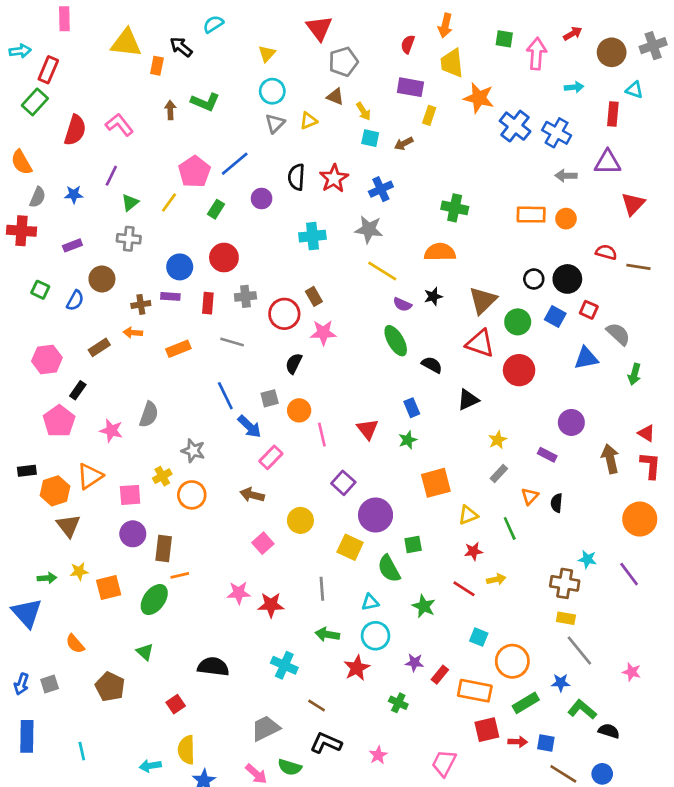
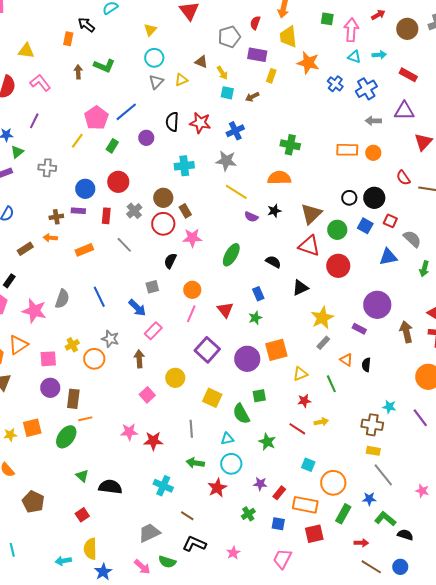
yellow triangle: (126, 43) -> (26, 51), moved, size x0.7
gray pentagon: (343, 62) -> (229, 37), moved
cyan triangle: (634, 90) -> (354, 57), moved
red rectangle: (613, 114) -> (408, 75), turned -66
blue cross: (515, 126) -> (335, 84), size x0.7
blue cross: (557, 133) -> (366, 89), turned 30
red star: (334, 178) -> (200, 123), turned -30
green triangle: (130, 203) -> (17, 152), moved
red semicircle: (606, 252) -> (403, 178), turned -140
brown circle: (102, 279) -> (163, 198), moved
gray cross: (245, 296) -> (134, 211), turned -35
green ellipse: (396, 341) -> (231, 255), moved, turned 60
gray line: (232, 342) -> (124, 245), turned 30
blue line: (225, 396) -> (99, 297), moved
orange circle: (299, 410) -> (192, 290), moved
purple circle: (571, 422) -> (377, 305), size x1.4
pink star: (111, 431) -> (34, 311), size x1.4
pink line: (322, 435) -> (191, 314), turned 36
yellow star: (498, 440) -> (322, 318), size x1.6
gray star: (193, 451) -> (110, 339), moved
purple square: (343, 483) -> (207, 350), size x1.4
brown arrow: (252, 495) -> (139, 359), turned 72
orange triangle: (530, 496) -> (346, 360), turned -40
purple circle: (376, 515) -> (247, 359), moved
yellow star: (79, 571) -> (10, 435), moved
green triangle: (145, 652) -> (82, 476), moved
green cross: (398, 703) -> (248, 514), turned 32
green rectangle: (526, 703) -> (343, 514), turned -30
red arrow: (518, 742) -> (361, 543), moved
blue square: (546, 743) -> (278, 524), moved

